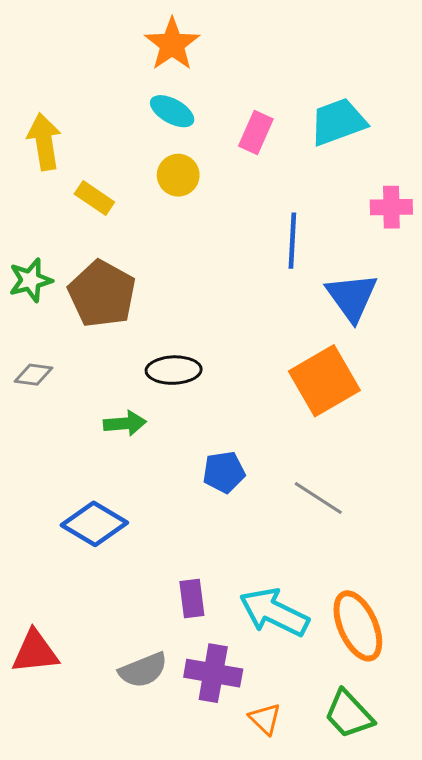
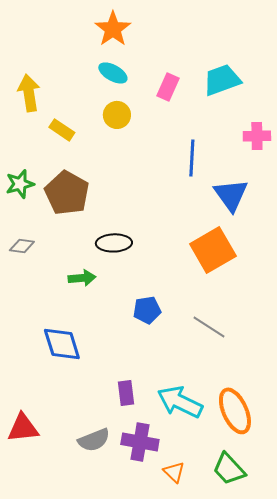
blue diamond: (94, 524) -> (62, 344), turned 42

